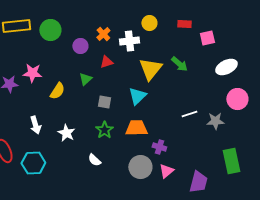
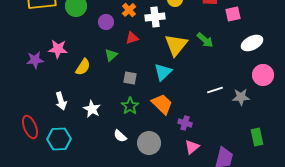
orange trapezoid: (136, 128) -> (162, 104), turned 45
green rectangle: (231, 161) -> (257, 137), size x0.7
gray circle: (140, 167) -> (149, 143), moved

